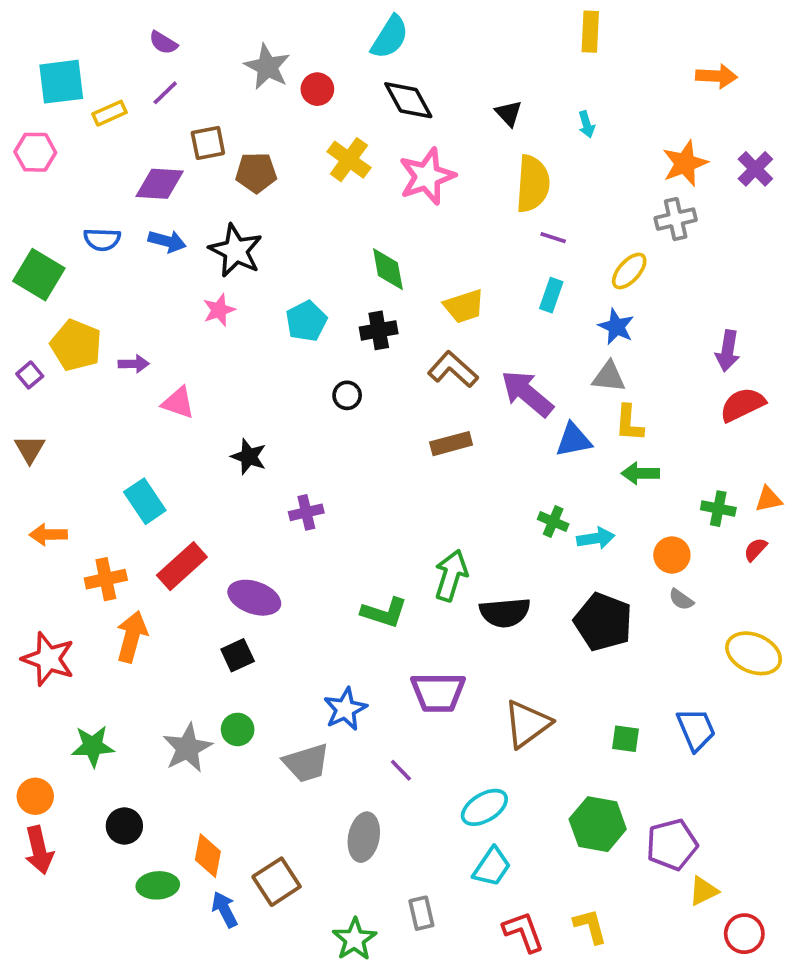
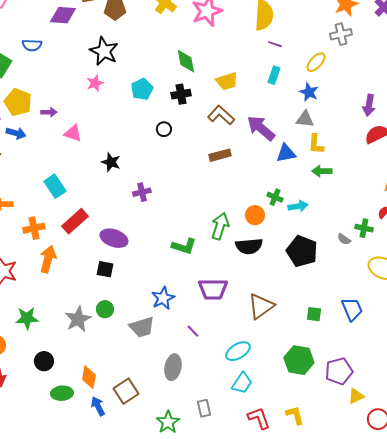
blue arrow: (167, 241) -> (16, 133), moved
green cross: (718, 509) -> (364, 228), moved
orange circle: (672, 555) -> (255, 215), moved
black square: (238, 655) -> (105, 269), turned 36

